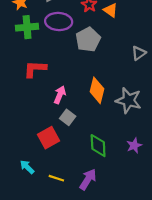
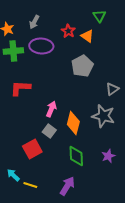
gray pentagon: (88, 40) -> (82, 66), moved
gray triangle: (139, 53) -> (112, 89), moved
orange diamond: (97, 90) -> (73, 123), moved
pink arrow: (60, 95) -> (51, 109), moved
yellow line: (56, 178) -> (30, 185), moved

